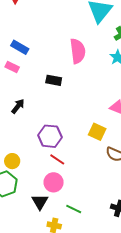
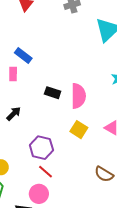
pink semicircle: (78, 51) -> (78, 96), moved
pink rectangle: (12, 67) -> (13, 74), turned 56
yellow square: (97, 132) -> (79, 130), moved

